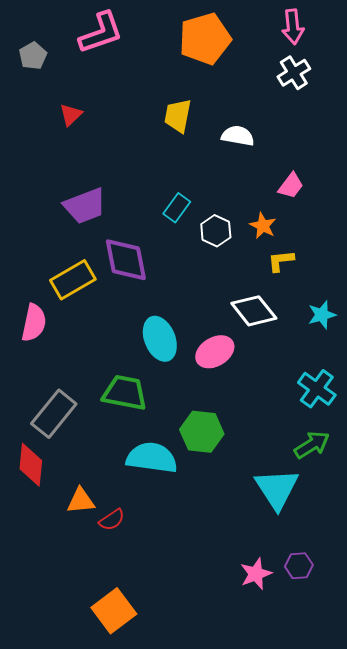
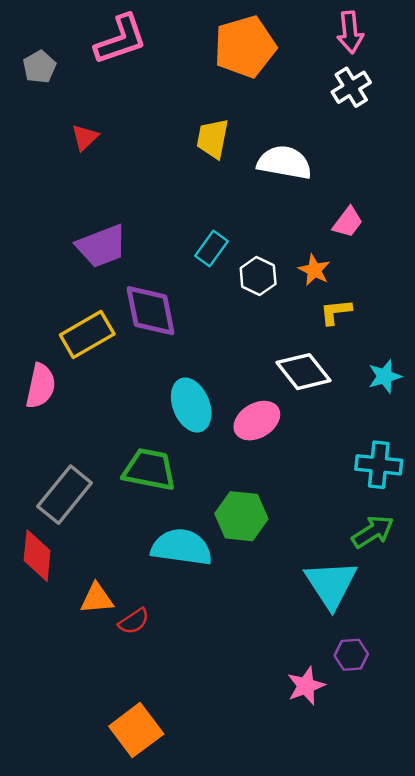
white semicircle: (238, 136) -> (284, 162), size x1.4
cyan cross: (317, 389) -> (379, 465), turned -30
purple hexagon: (299, 566) -> (351, 655), moved

